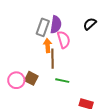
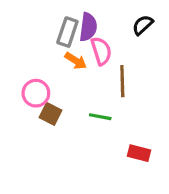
orange arrow: (48, 45) -> (76, 61), turned 128
brown line: (52, 59) -> (122, 81), moved
pink circle: (16, 80) -> (36, 93), moved

